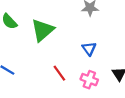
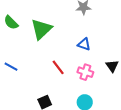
blue triangle: (89, 49) -> (84, 44), turned -32

